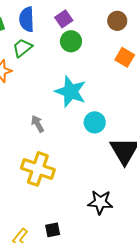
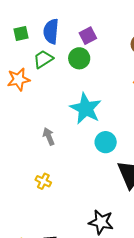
green circle: (71, 41) -> (79, 58), moved
yellow cross: (38, 169) -> (43, 181), size x0.5

